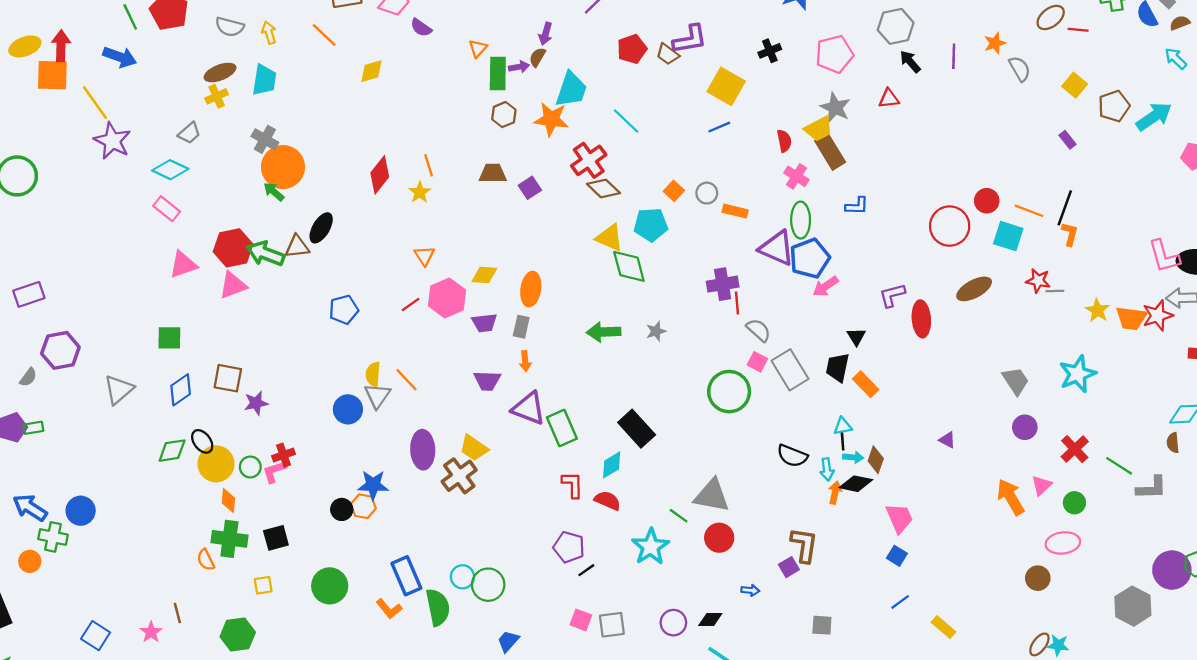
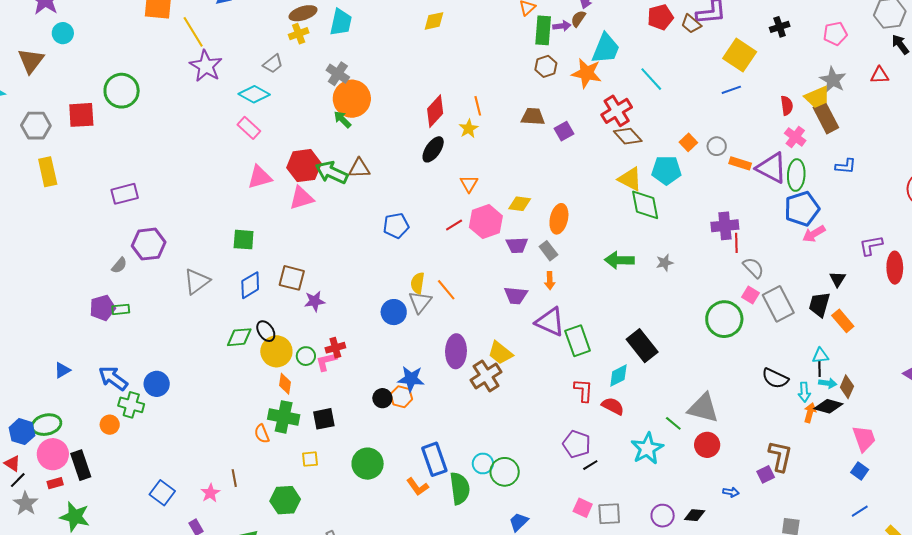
pink pentagon: (834, 54) -> (835, 34), size x0.7
black ellipse: (321, 228) -> (433, 149), moved
purple triangle: (777, 248) -> (772, 168), moved
gray rectangle: (521, 327) -> (548, 251), turned -54

